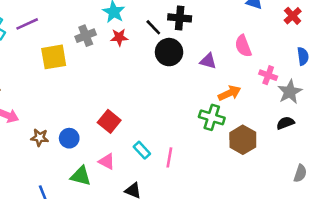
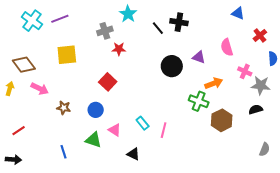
red cross: (293, 16) -> (260, 35), moved
red star: (119, 37) -> (119, 49), moved
black circle: (169, 52) -> (172, 66), moved
yellow square: (54, 57) -> (67, 55), moved
gray star: (290, 92) -> (261, 85), turned 30
red square: (109, 121) -> (108, 82), moved
blue circle: (69, 138) -> (96, 110), moved

